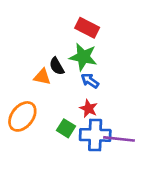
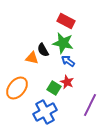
green square: (66, 128) -> (54, 88), moved
blue cross: (95, 135) -> (45, 112), moved, turned -30
purple line: (119, 139) -> (90, 105), turned -70

